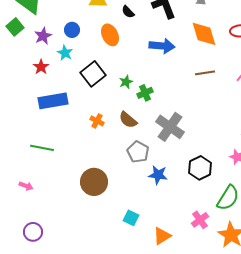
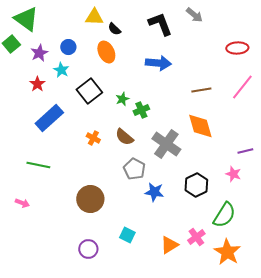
black semicircle: (128, 12) -> (114, 29), moved
orange diamond: (204, 34) -> (200, 126), moved
blue rectangle: (53, 101) -> (49, 118), turned -32
purple circle: (33, 232) -> (88, 249), moved
orange triangle: (162, 236) -> (169, 245), moved

